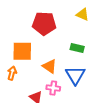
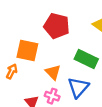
green rectangle: (77, 48) -> (86, 59), size x1.5

